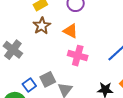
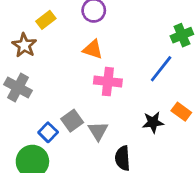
brown star: (42, 26) -> (24, 45), moved

